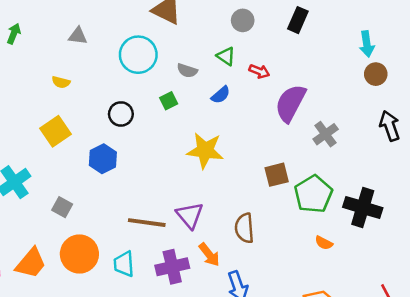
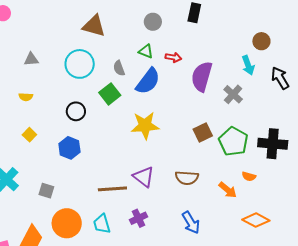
cyan arrow: (367, 44) -> (248, 65), moved
gray semicircle: (187, 71) -> (119, 68), turned 63
blue semicircle: (221, 95) -> (148, 81), size x1.8
green square: (169, 101) -> (110, 94), size x1.5
yellow square: (56, 131) -> (29, 135), size x0.6
brown semicircle: (244, 228) -> (187, 178), turned -70
orange arrow: (209, 255) -> (228, 190), moved
purple cross: (172, 267) -> (139, 218), size x0.7

